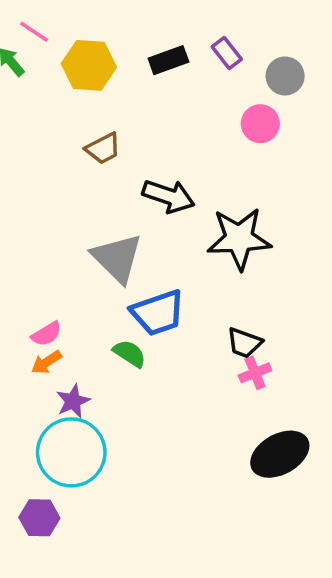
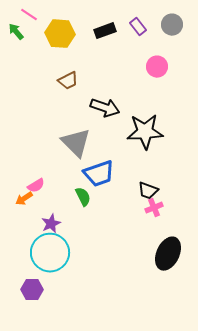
gray circle: (285, 76) -> (172, 25), moved
green semicircle: (130, 353) -> (83, 197), turned 30
orange arrow: (47, 362) -> (24, 199), moved
black ellipse: (280, 454) -> (168, 254), turned -36

